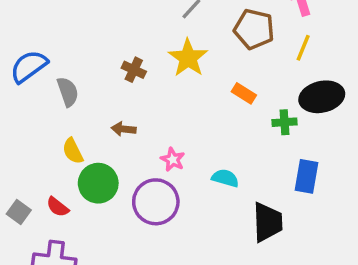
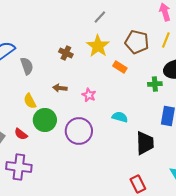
brown pentagon: (254, 29) -> (137, 42), moved
orange rectangle: (244, 93) -> (120, 67), moved
pink star: (173, 159) -> (89, 95), moved

